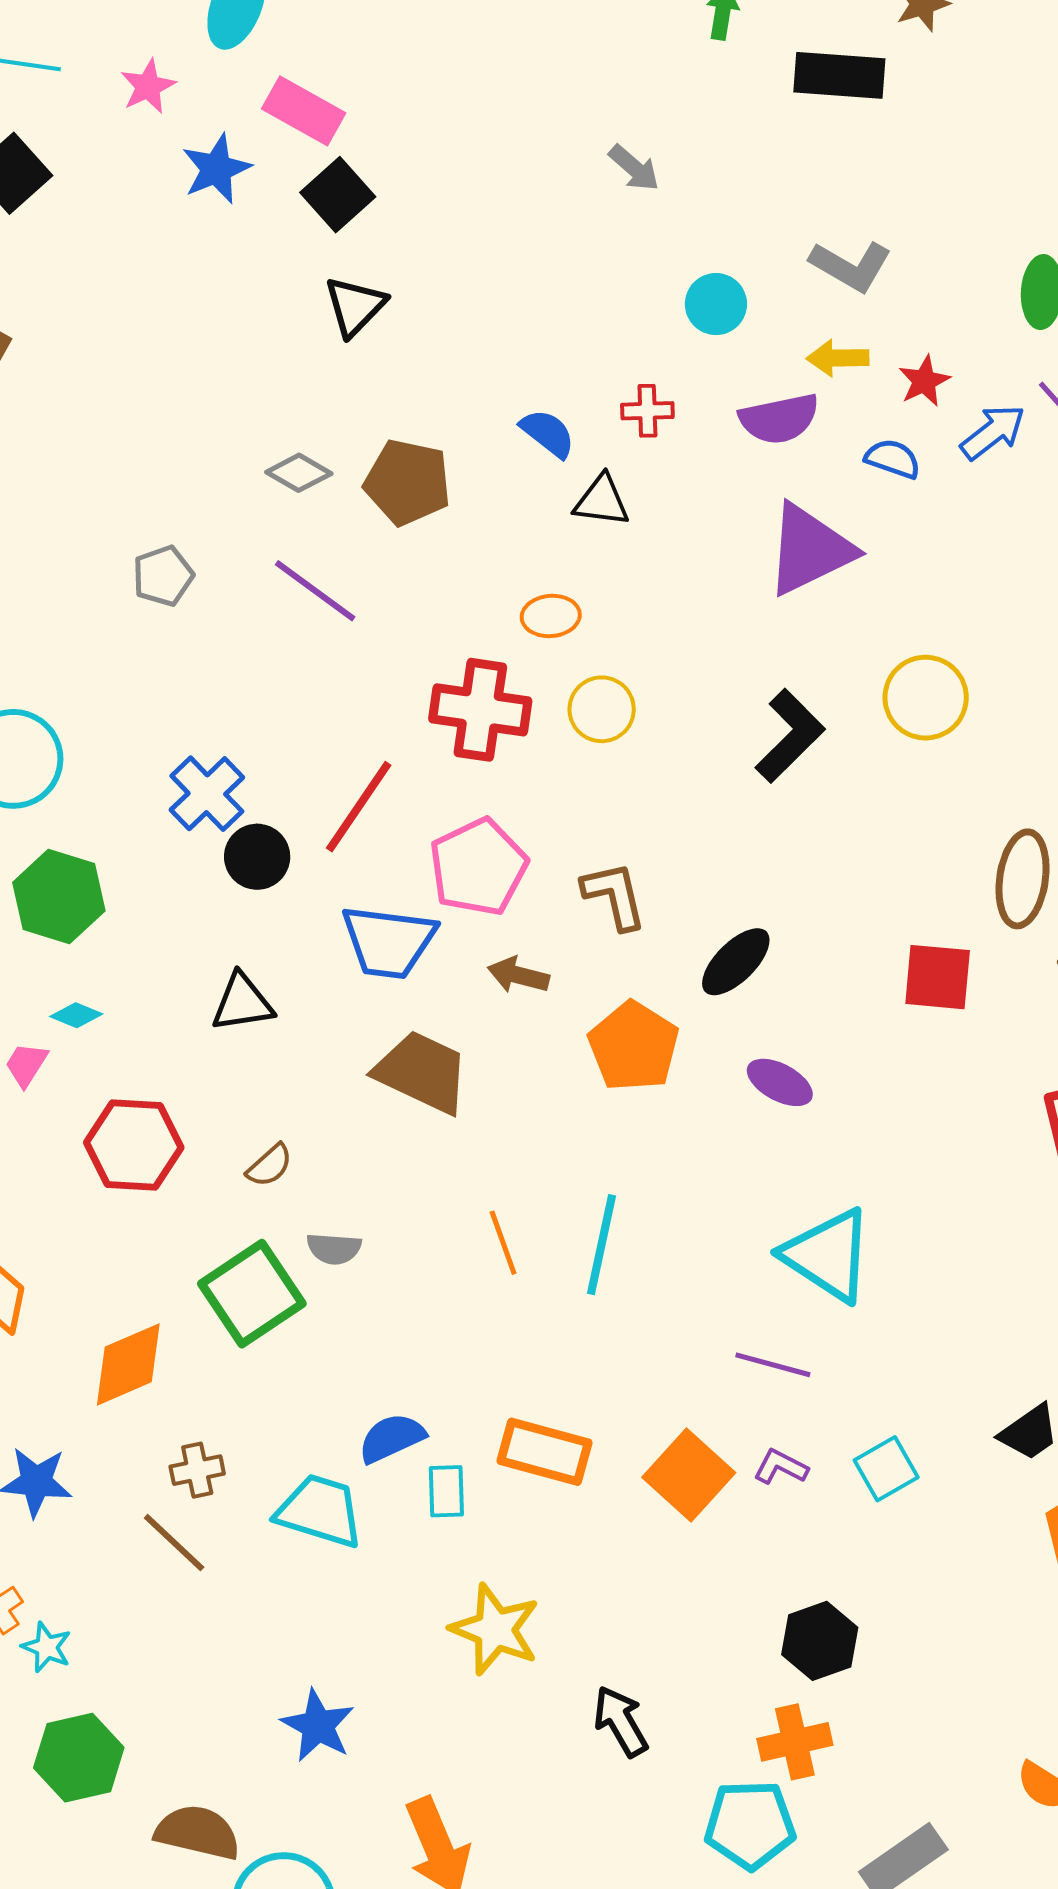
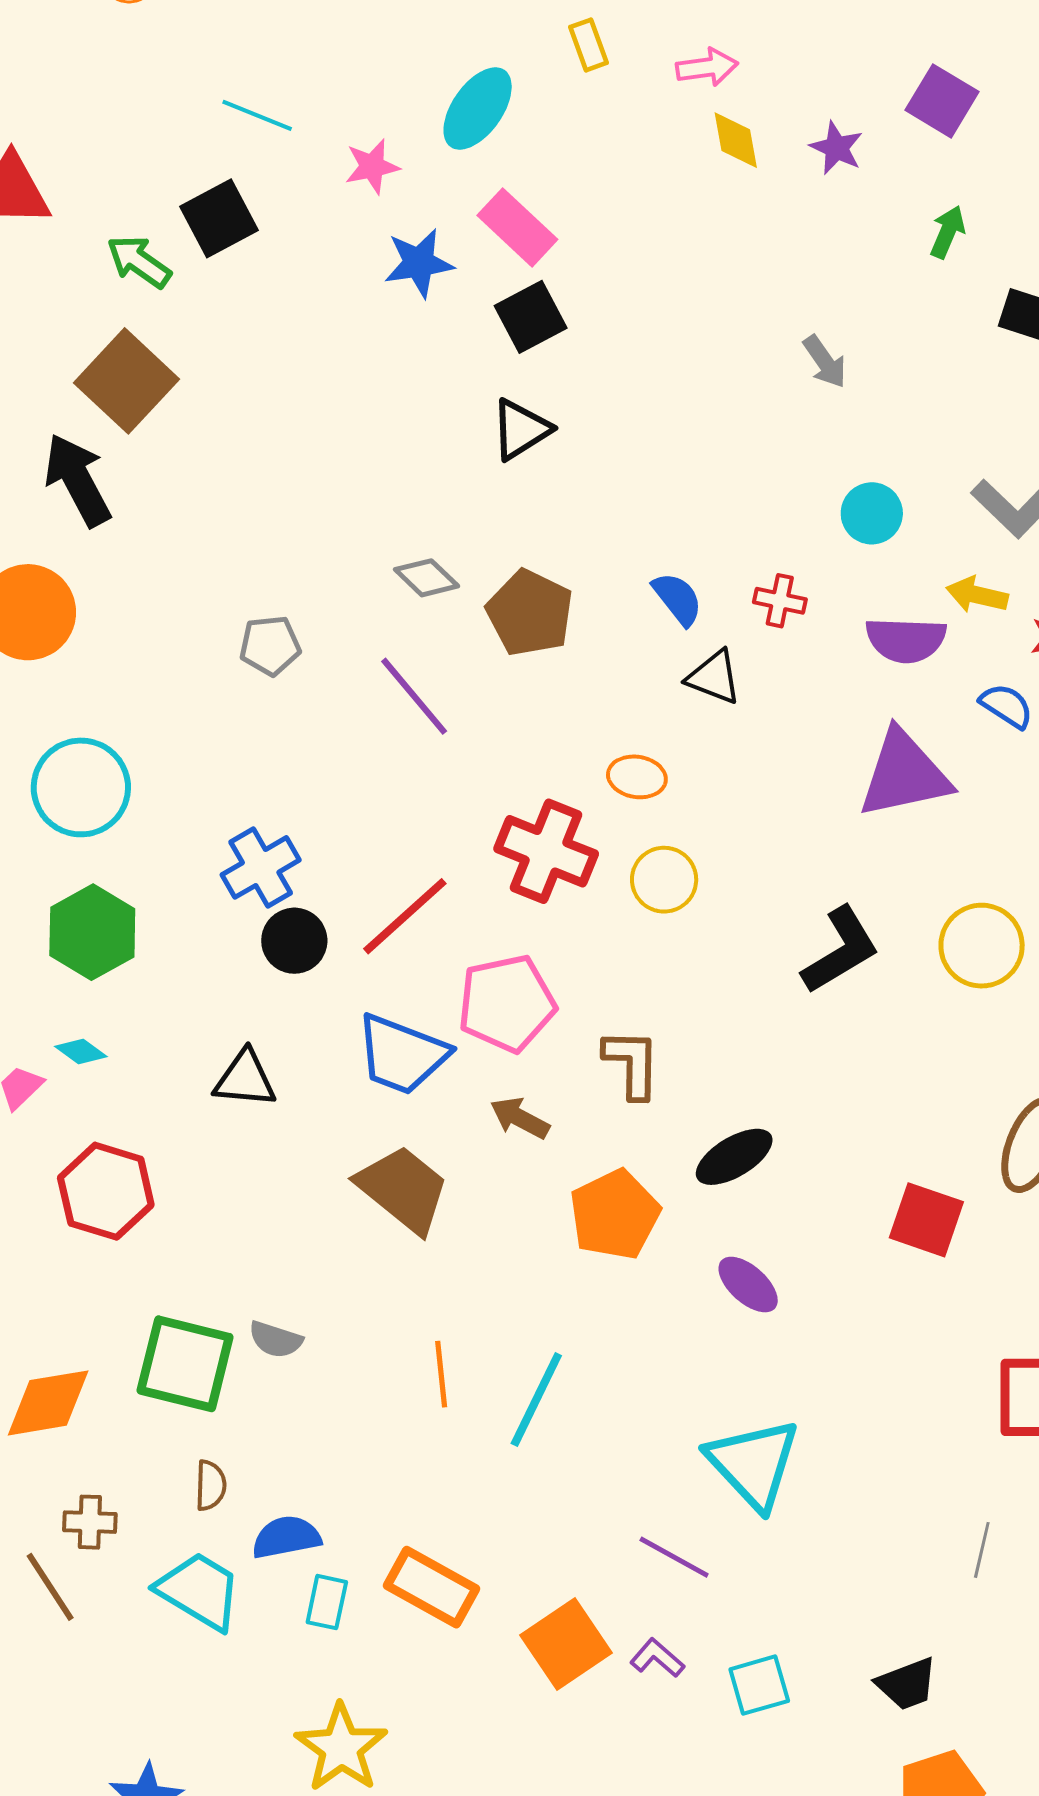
brown semicircle: (269, 1165) -> (211, 1485), moved, turned -60
green square: (252, 1294) -> (185, 1364), turned 34

